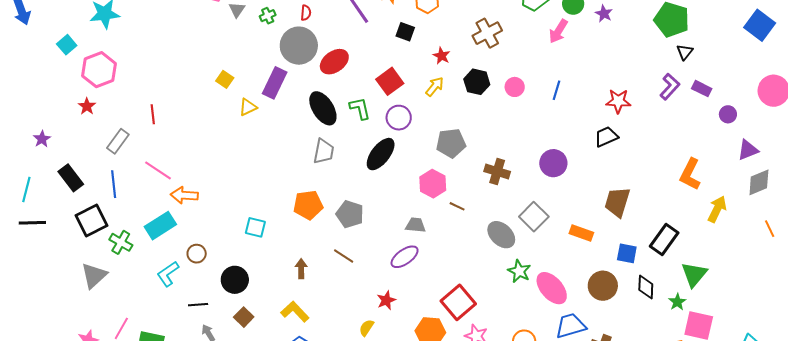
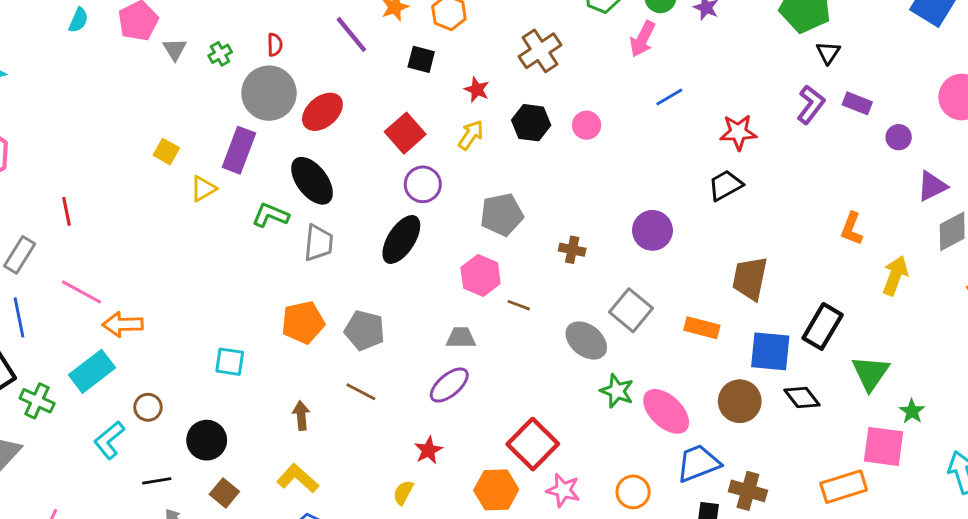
blue line: (557, 90) -> (669, 97), moved, turned 48
green L-shape: (360, 108) -> (270, 215), moved, turned -50
brown cross: (497, 172) -> (572, 250), size x0.7
orange L-shape: (690, 174) -> (852, 229), size x0.7
blue square: (627, 253) -> (770, 351), size x1.4
black diamond: (646, 287) -> (802, 398), turned -35
green star: (677, 302) -> (912, 411), moved

